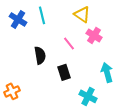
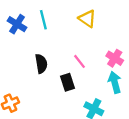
pink cross: (94, 35) -> (115, 58), moved
pink line: (69, 43) -> (80, 61), moved

